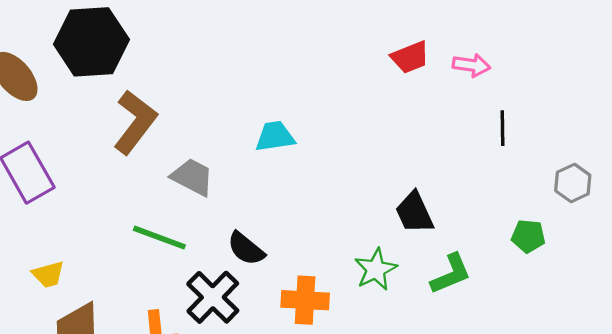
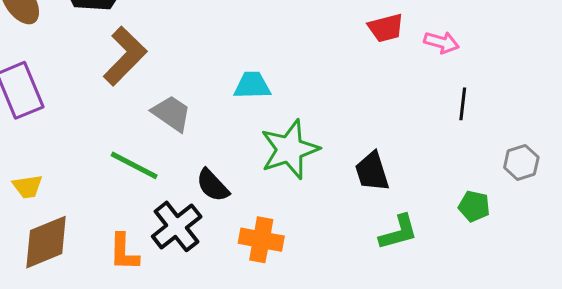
green star: (376, 269) -> (290, 149), moved, size x1.5

